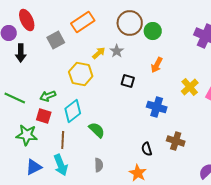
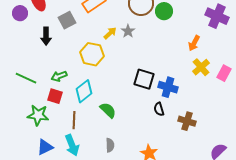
black arrow: (21, 53) -> (46, 36), moved
orange arrow: (157, 65) -> (194, 43), moved
black square: (128, 81) -> (144, 79), moved, size x1.5
black semicircle: (147, 149) -> (159, 109), moved

